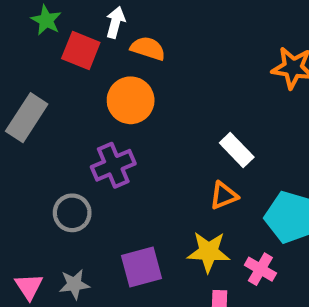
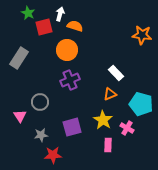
red square: (81, 51) -> (44, 27), turned -36
purple cross: (113, 165) -> (70, 80), moved
yellow star: (209, 252) -> (103, 120), turned 30
pink triangle: (29, 286) -> (20, 116), moved

